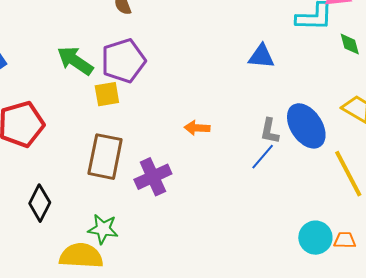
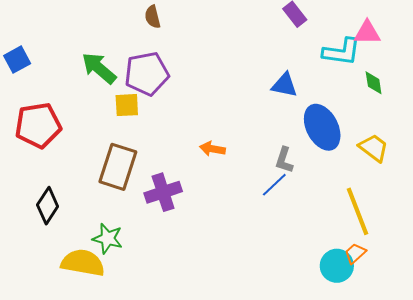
blue ellipse: (306, 126) -> (322, 127), moved
cyan circle: (315, 238) -> (337, 266), moved
orange trapezoid: (345, 240) -> (355, 253), moved, turned -50

